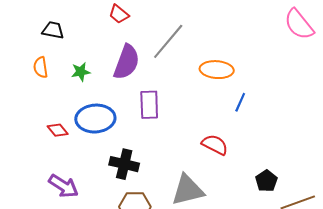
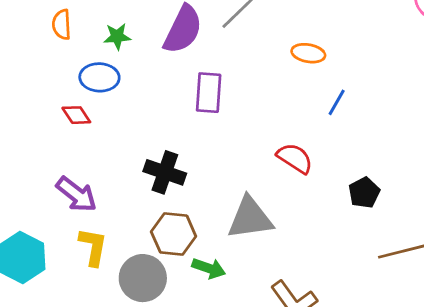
orange ellipse: (217, 70) -> (308, 53), size x0.7
blue ellipse: (95, 119) -> (99, 77), moved, size x0.7
black pentagon: (266, 181) -> (364, 193), moved

